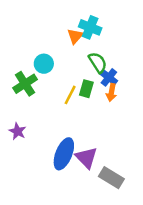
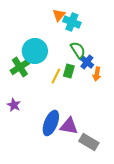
orange triangle: (75, 36) -> (59, 15), moved
cyan circle: (44, 64) -> (35, 51), size x1.6
orange arrow: (111, 92) -> (97, 74), moved
purple triangle: (86, 158) -> (69, 126), turned -36

